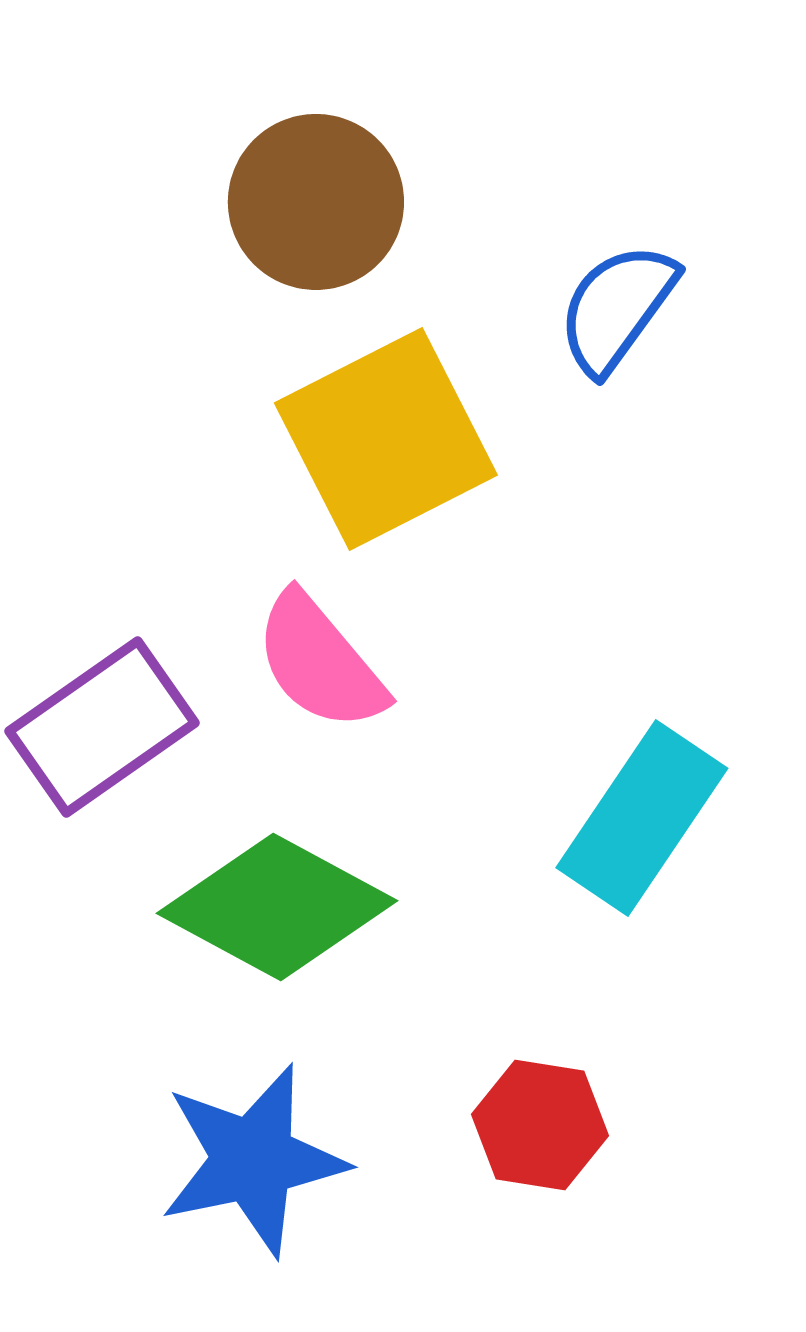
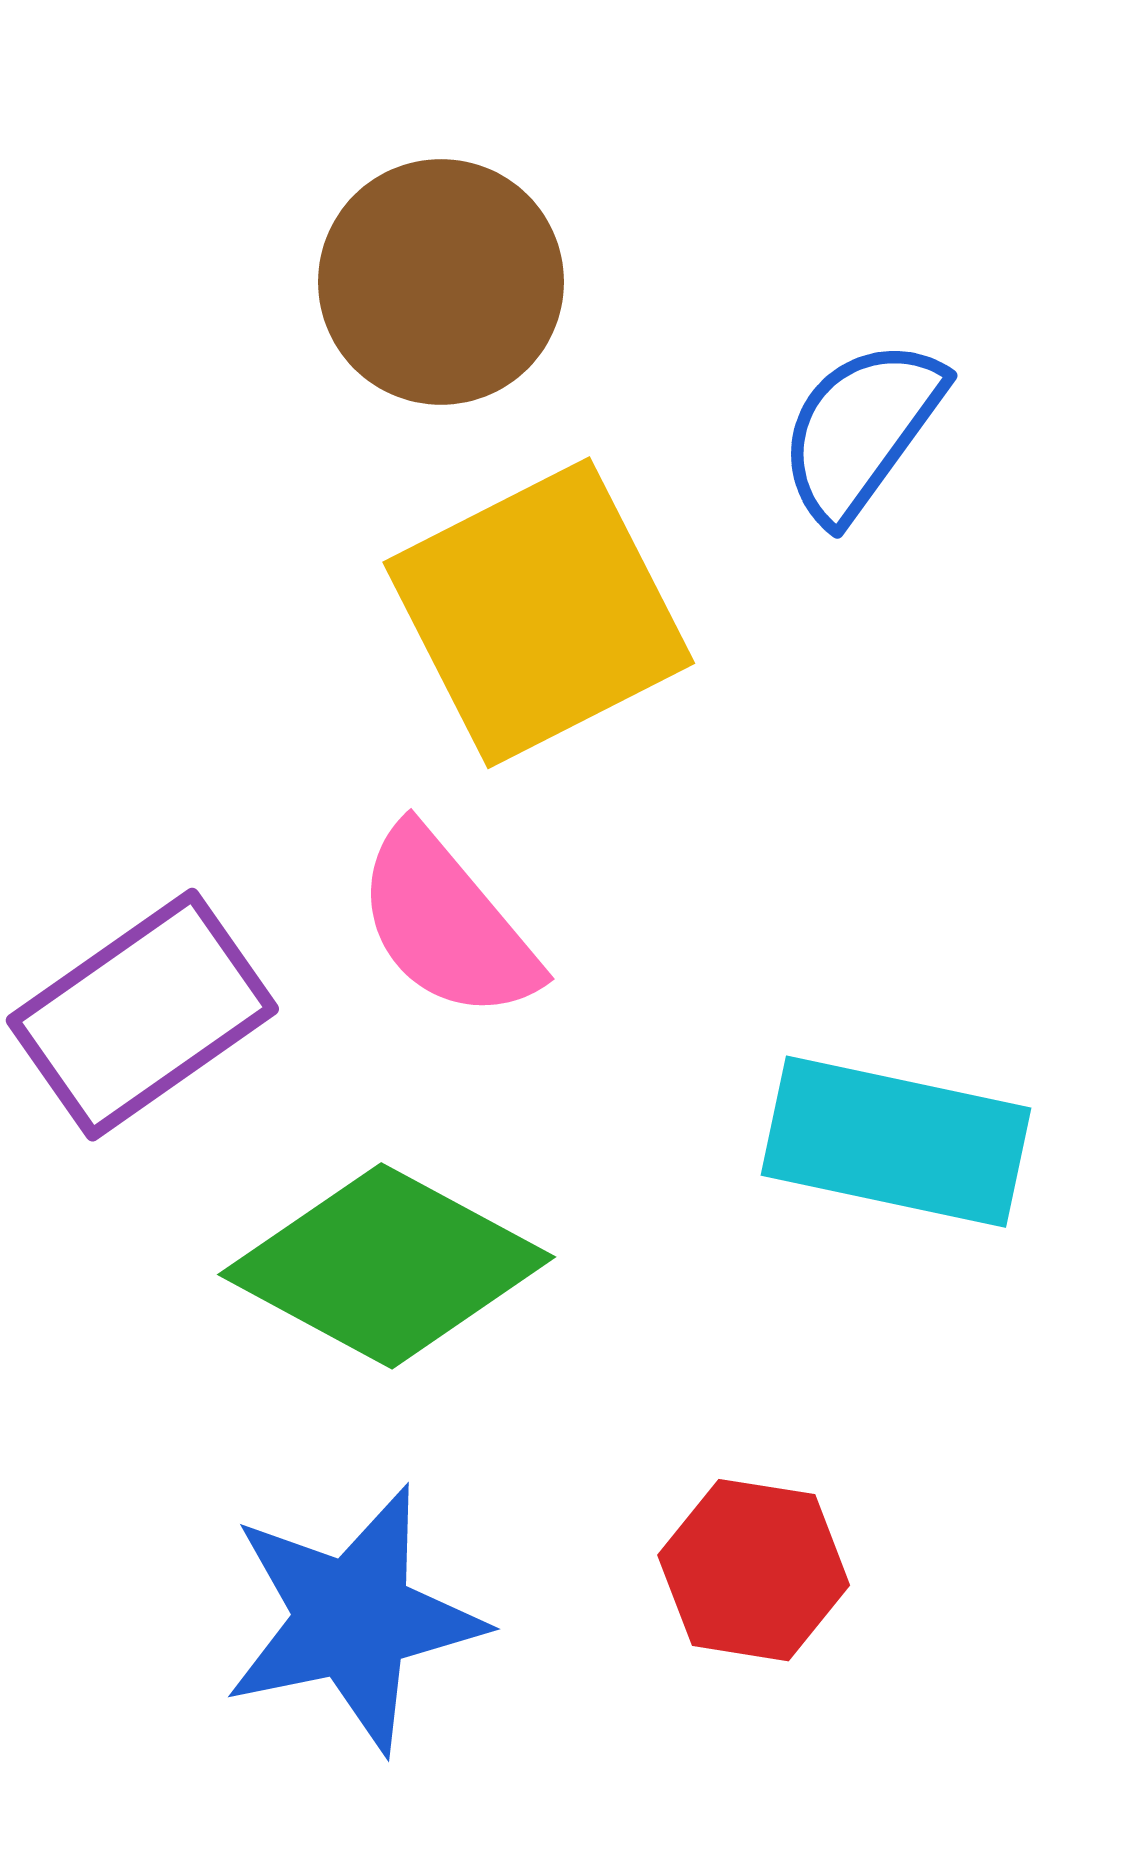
cyan rectangle: (642, 818) -> (896, 1142), turned 68

